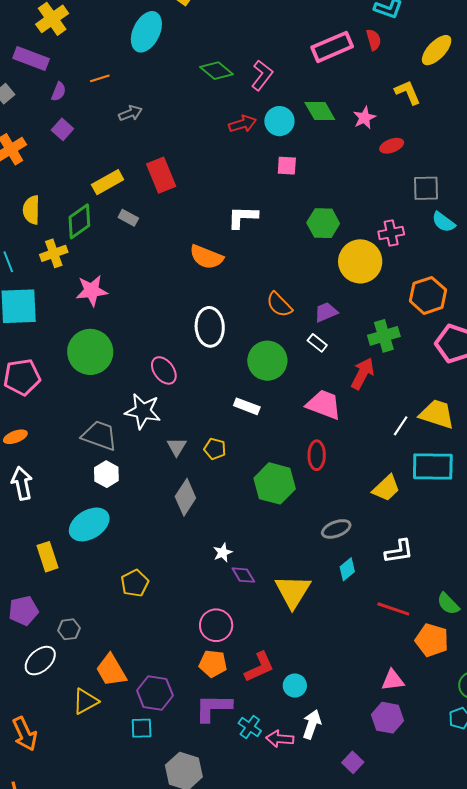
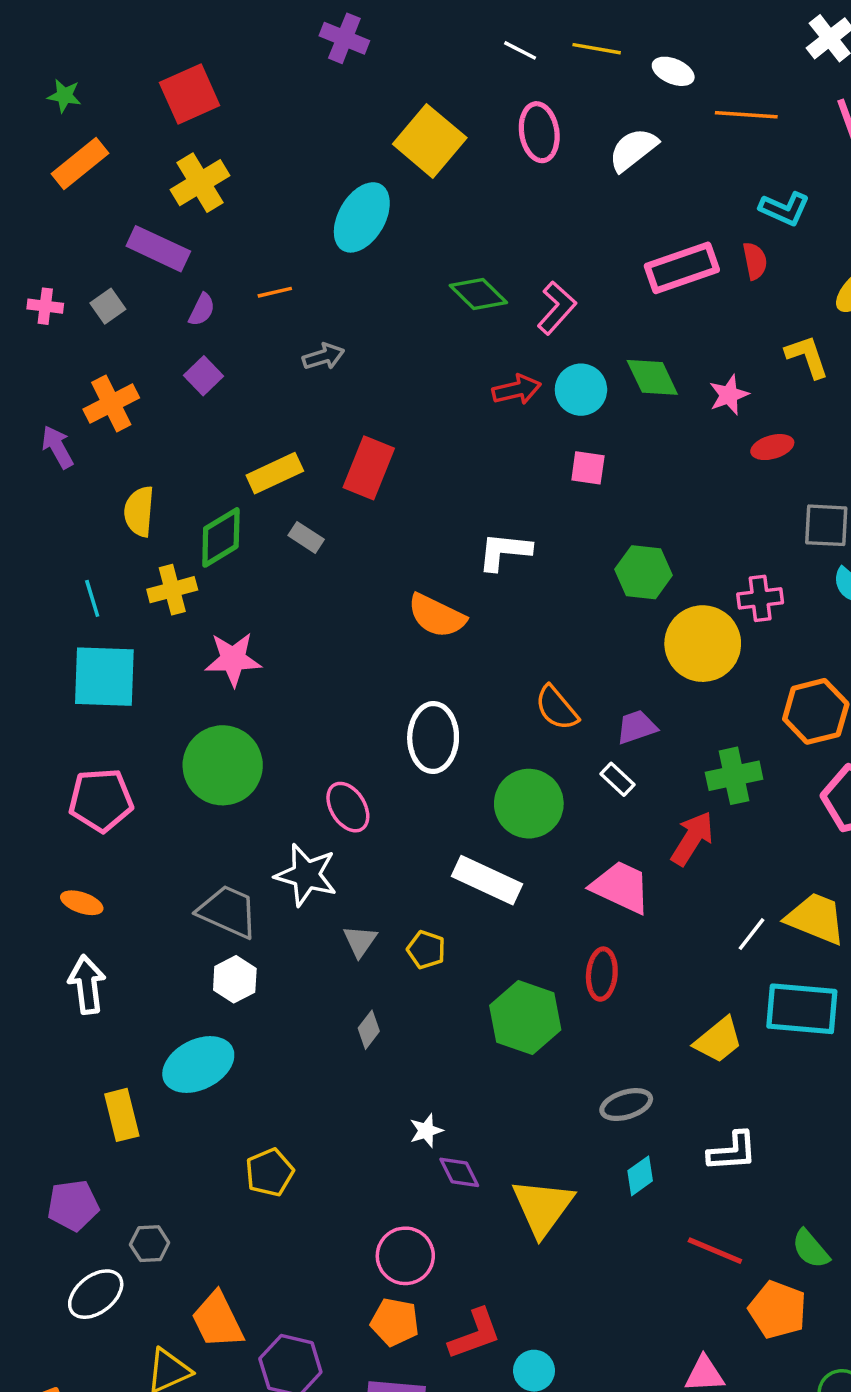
red rectangle: (161, 175) -> (369, 468), turned 40
white rectangle: (247, 406) -> (487, 880), size x1.5
orange ellipse: (15, 437) -> (82, 903), turned 35
gray diamond: (185, 497) -> (369, 1030), size x0.6

